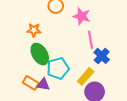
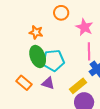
cyan pentagon: (58, 68) -> (53, 60), moved
purple triangle: (43, 84) -> (48, 83), moved

